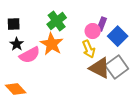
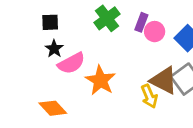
purple rectangle: (102, 24) -> (141, 22), moved
orange star: (52, 44) -> (100, 80), moved
yellow arrow: (89, 49) -> (149, 96), moved

